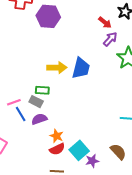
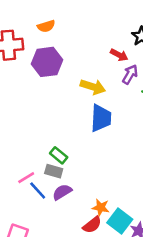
yellow arrow: (57, 68) -> (93, 87), moved, turned 30
green rectangle: (42, 90) -> (59, 155), turned 48
orange star: (57, 136) -> (101, 207), moved

